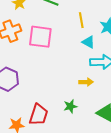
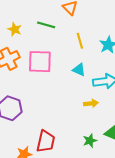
cyan triangle: (88, 42) -> (79, 70), moved
green star: (70, 106) -> (90, 141), moved

